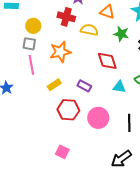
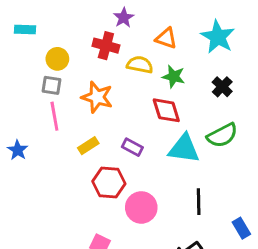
green star: (121, 34) -> (174, 77), moved
orange star: (60, 52) -> (97, 97), turned 30
cyan triangle: (119, 87) -> (184, 149), size x1.6
pink circle: (98, 118) -> (141, 207), moved

